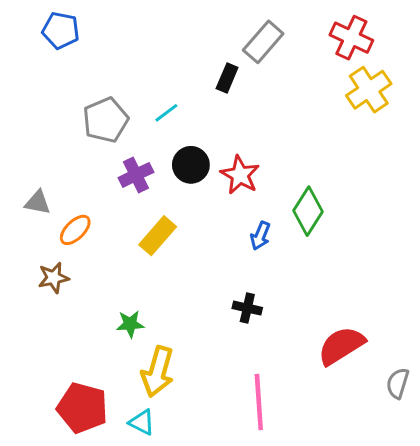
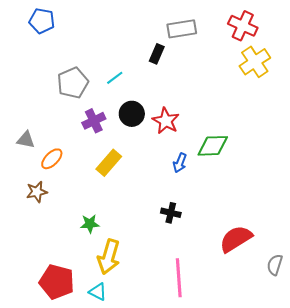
gray rectangle: (263, 42) -> (182, 29), turned 40
green diamond: (308, 211) -> (213, 146), turned 56

